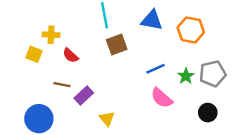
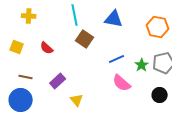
orange hexagon: (191, 30) -> (158, 27), moved
yellow cross: (51, 35) -> (29, 16), moved
brown square: (117, 45) -> (85, 39), turned -36
brown line: (62, 85) -> (26, 77), moved

